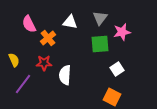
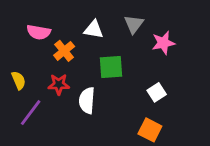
pink semicircle: (29, 24) -> (39, 32), turned -54
green square: (100, 44) -> (111, 67), moved

